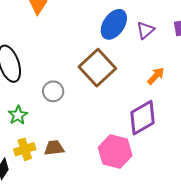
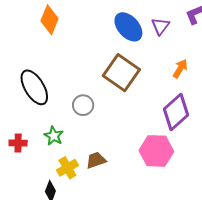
blue ellipse: (114, 24) -> (128, 27), turned -64

